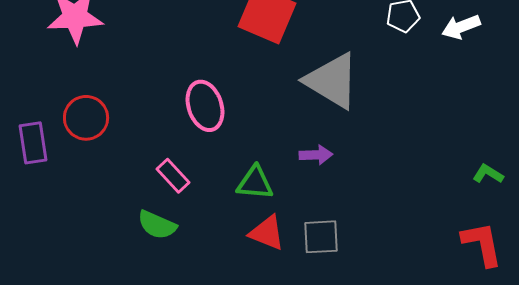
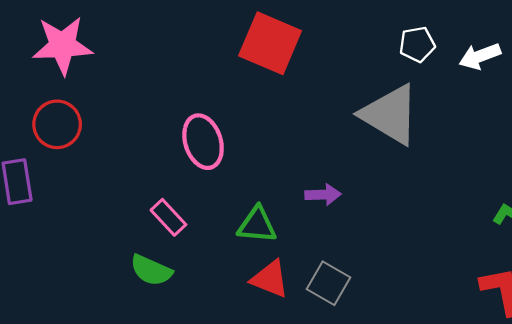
gray triangle: (332, 81) -> (390, 115), moved
red circle: (86, 118) -> (57, 124), moved
gray square: (321, 237) -> (328, 283), turned 33

